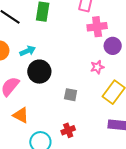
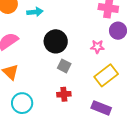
black circle: (39, 72) -> (56, 41), moved
red cross: (68, 130) -> (64, 94), moved

